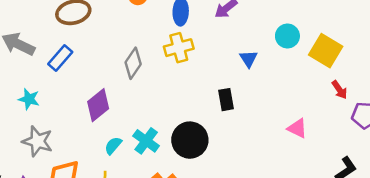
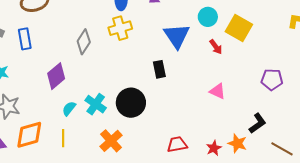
blue rectangle: (60, 58) -> (25, 39), turned -50
blue triangle: (248, 59) -> (177, 36), size x1.8
red arrow: (339, 90) -> (216, 47), moved

